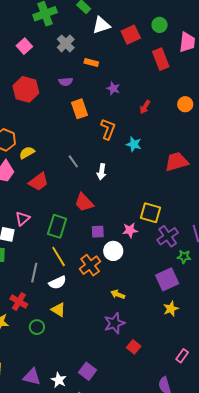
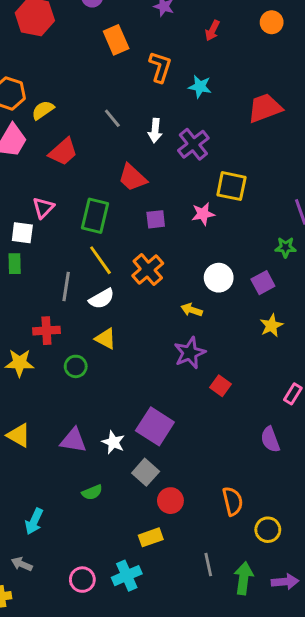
purple cross: (168, 236) -> (193, 144), moved
white circle: (113, 251) -> (219, 278), moved
purple square: (167, 279) -> (263, 283), size x0.7
red cross: (19, 302) -> (46, 331), turned -30
purple square: (88, 371) -> (155, 426), size x1.4

